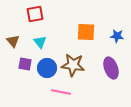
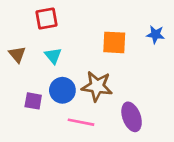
blue star: (117, 36) -> (155, 34), moved
purple square: (25, 64) -> (33, 101), moved
purple ellipse: (111, 68) -> (132, 117), moved

